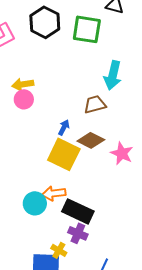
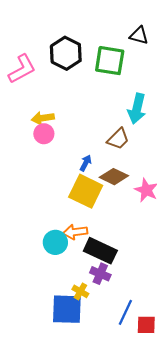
brown trapezoid: (95, 104) -> (118, 139), turned 150

